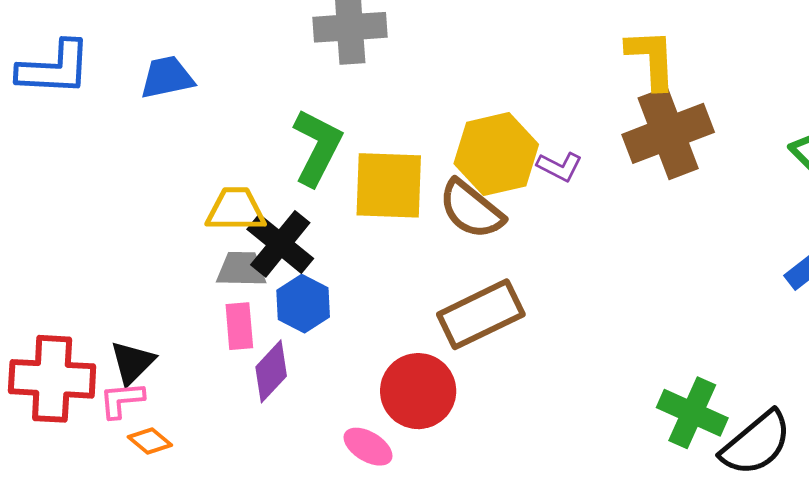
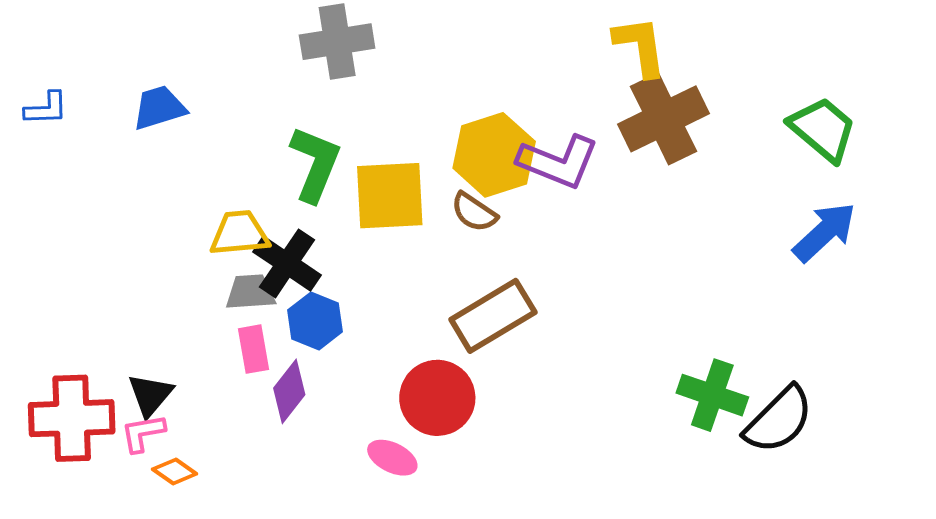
blue L-shape: (54, 68) -> (46, 109), size x0.6
purple L-shape: (560, 167) -> (558, 162), size x1.8
brown semicircle: (471, 209) -> (474, 212), size x0.7

